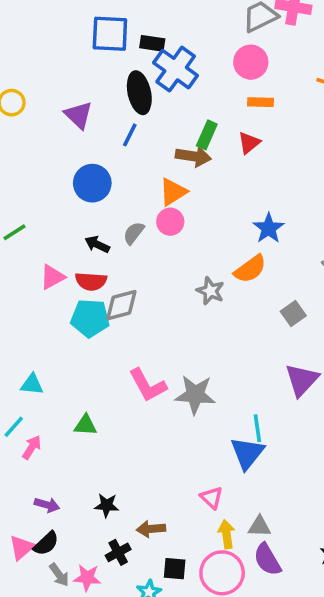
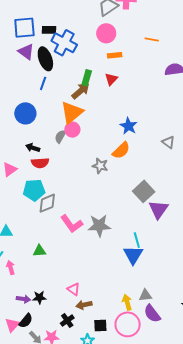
purple triangle: (78, 115) -> (26, 52), moved
brown arrow: (193, 156) -> (81, 91), turned -42
orange triangle: (173, 192) -> (72, 112), size x1.4
gray semicircle: (134, 233) -> (60, 136), moved
red semicircle: (91, 281) -> (40, 163), moved
gray diamond: (121, 305) -> (47, 203), moved
gray square: (293, 314) -> (144, 191), moved, size x1.5
pink arrow: (32, 447) -> (11, 267), turned -40
pink triangle: (212, 498) -> (74, 289), moved
black star: (107, 505) -> (39, 297), moved

